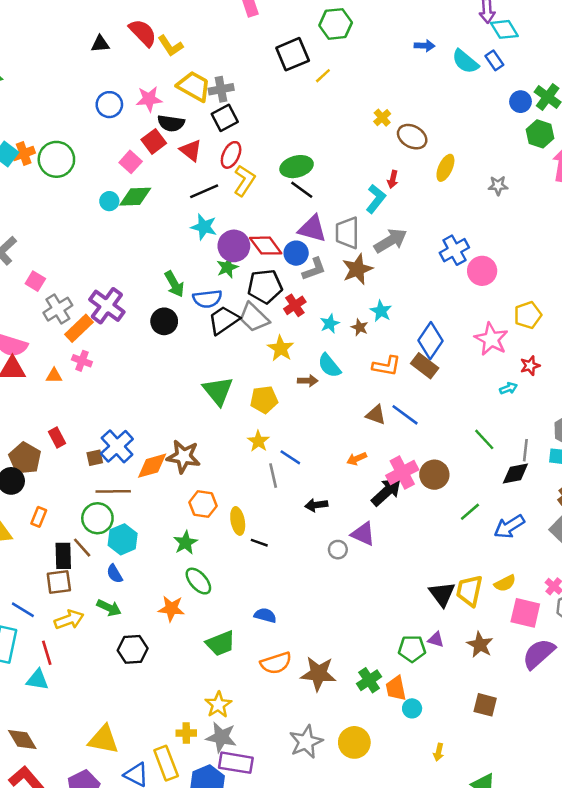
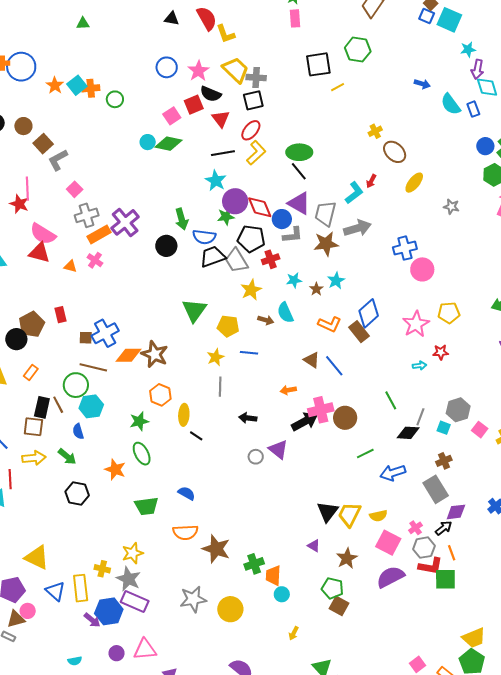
pink star: (149, 99) -> (198, 71), turned 30
green circle: (56, 159) -> (115, 99), size x0.6
blue line: (290, 457) -> (249, 353), moved, turned -42
green pentagon: (412, 649) -> (332, 588), moved

